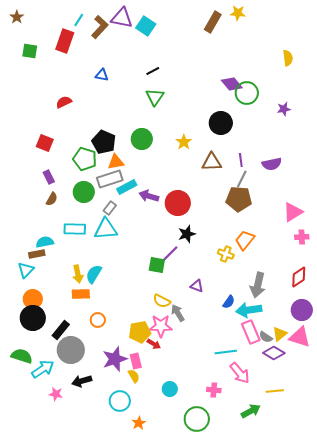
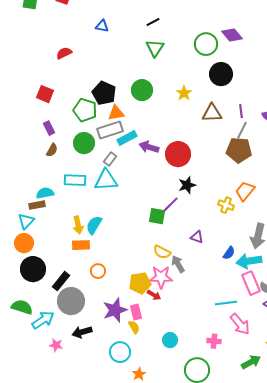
green circle: (247, 93) -> (206, 44), moved
orange circle: (33, 299) -> (24, 243), moved

